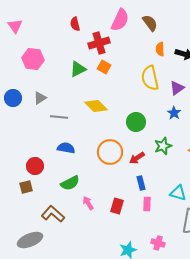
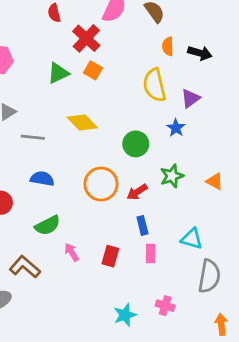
red cross: (99, 43) -> (86, 38), turned -30
blue star: (174, 113) -> (176, 128), moved

